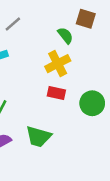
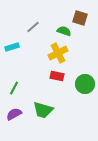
gray line: (13, 24) -> (33, 27), moved
green semicircle: (65, 35) -> (64, 31), turned -32

